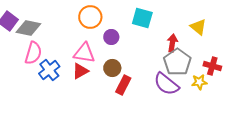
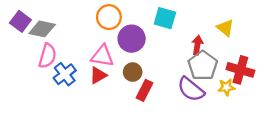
purple circle: (111, 37) -> (132, 39), size x1.6
red cross: (212, 66) -> (240, 70), size x1.4

